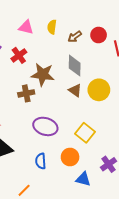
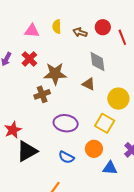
brown arrow: (75, 37) -> (80, 32), turned 64
gray diamond: (75, 66) -> (98, 62), moved
yellow circle: (99, 90) -> (118, 99), moved
blue semicircle: (41, 161) -> (66, 157), turned -49

